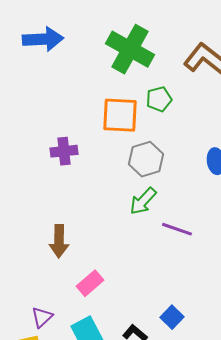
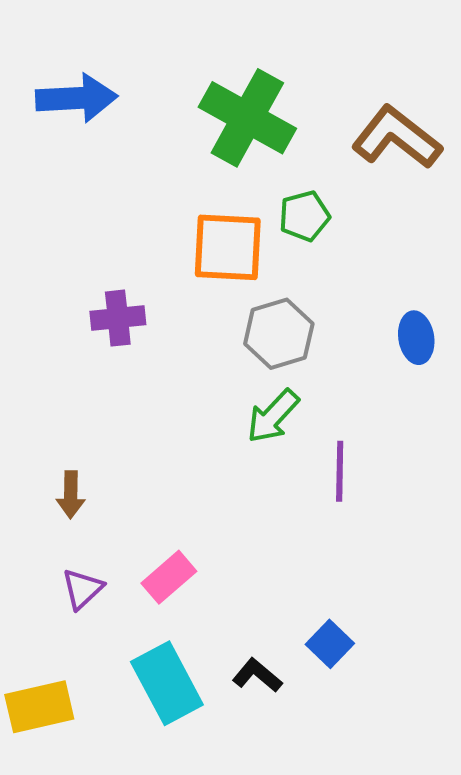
purple line: (177, 229) -> (340, 471), turned 72
brown arrow: (59, 241) -> (71, 495), moved, size x0.7
purple triangle: (42, 317) -> (82, 589), moved

